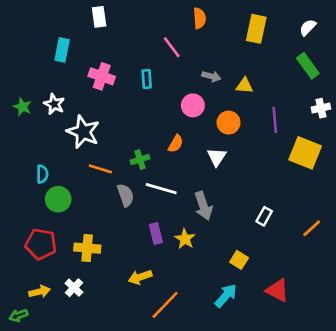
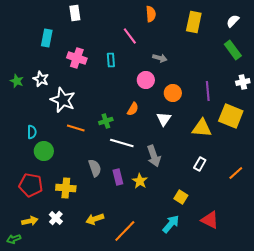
yellow triangle: (244, 86) -> (202, 128), moved, size x1.5
gray semicircle: (125, 195) -> (95, 168), moved
yellow arrow: (140, 277) -> (95, 219), moved

